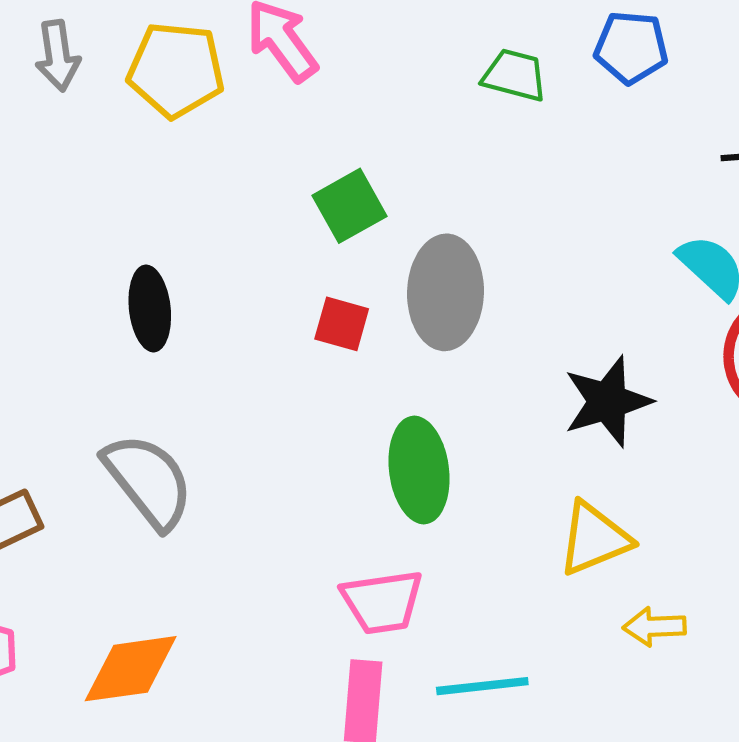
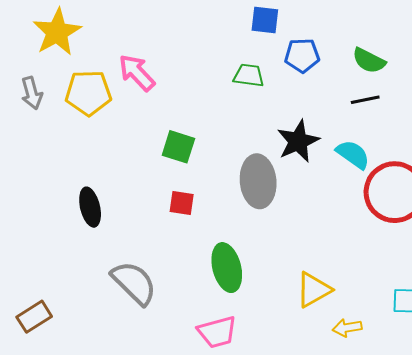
green square: (350, 206) -> (178, 147), turned -36
gray ellipse: (446, 292) -> (258, 181), moved
black star: (608, 401) -> (298, 141), moved
gray semicircle: (148, 481) -> (134, 283), moved

